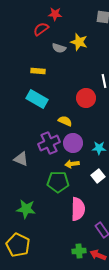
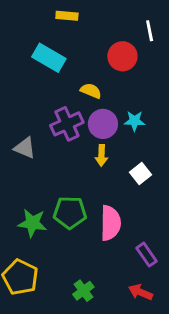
yellow rectangle: (38, 71) -> (67, 16), moved
cyan star: (99, 148) -> (134, 121), moved
yellow arrow: (72, 164) -> (101, 155), turned -80
green pentagon: (58, 182) -> (70, 213), moved
green cross: (79, 251) -> (83, 291), moved, turned -32

